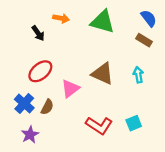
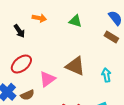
green triangle: (103, 22) -> (75, 21), size x0.6
cyan arrow: (138, 75) -> (106, 75), moved
brown semicircle: (47, 107) -> (27, 95), turned 40

